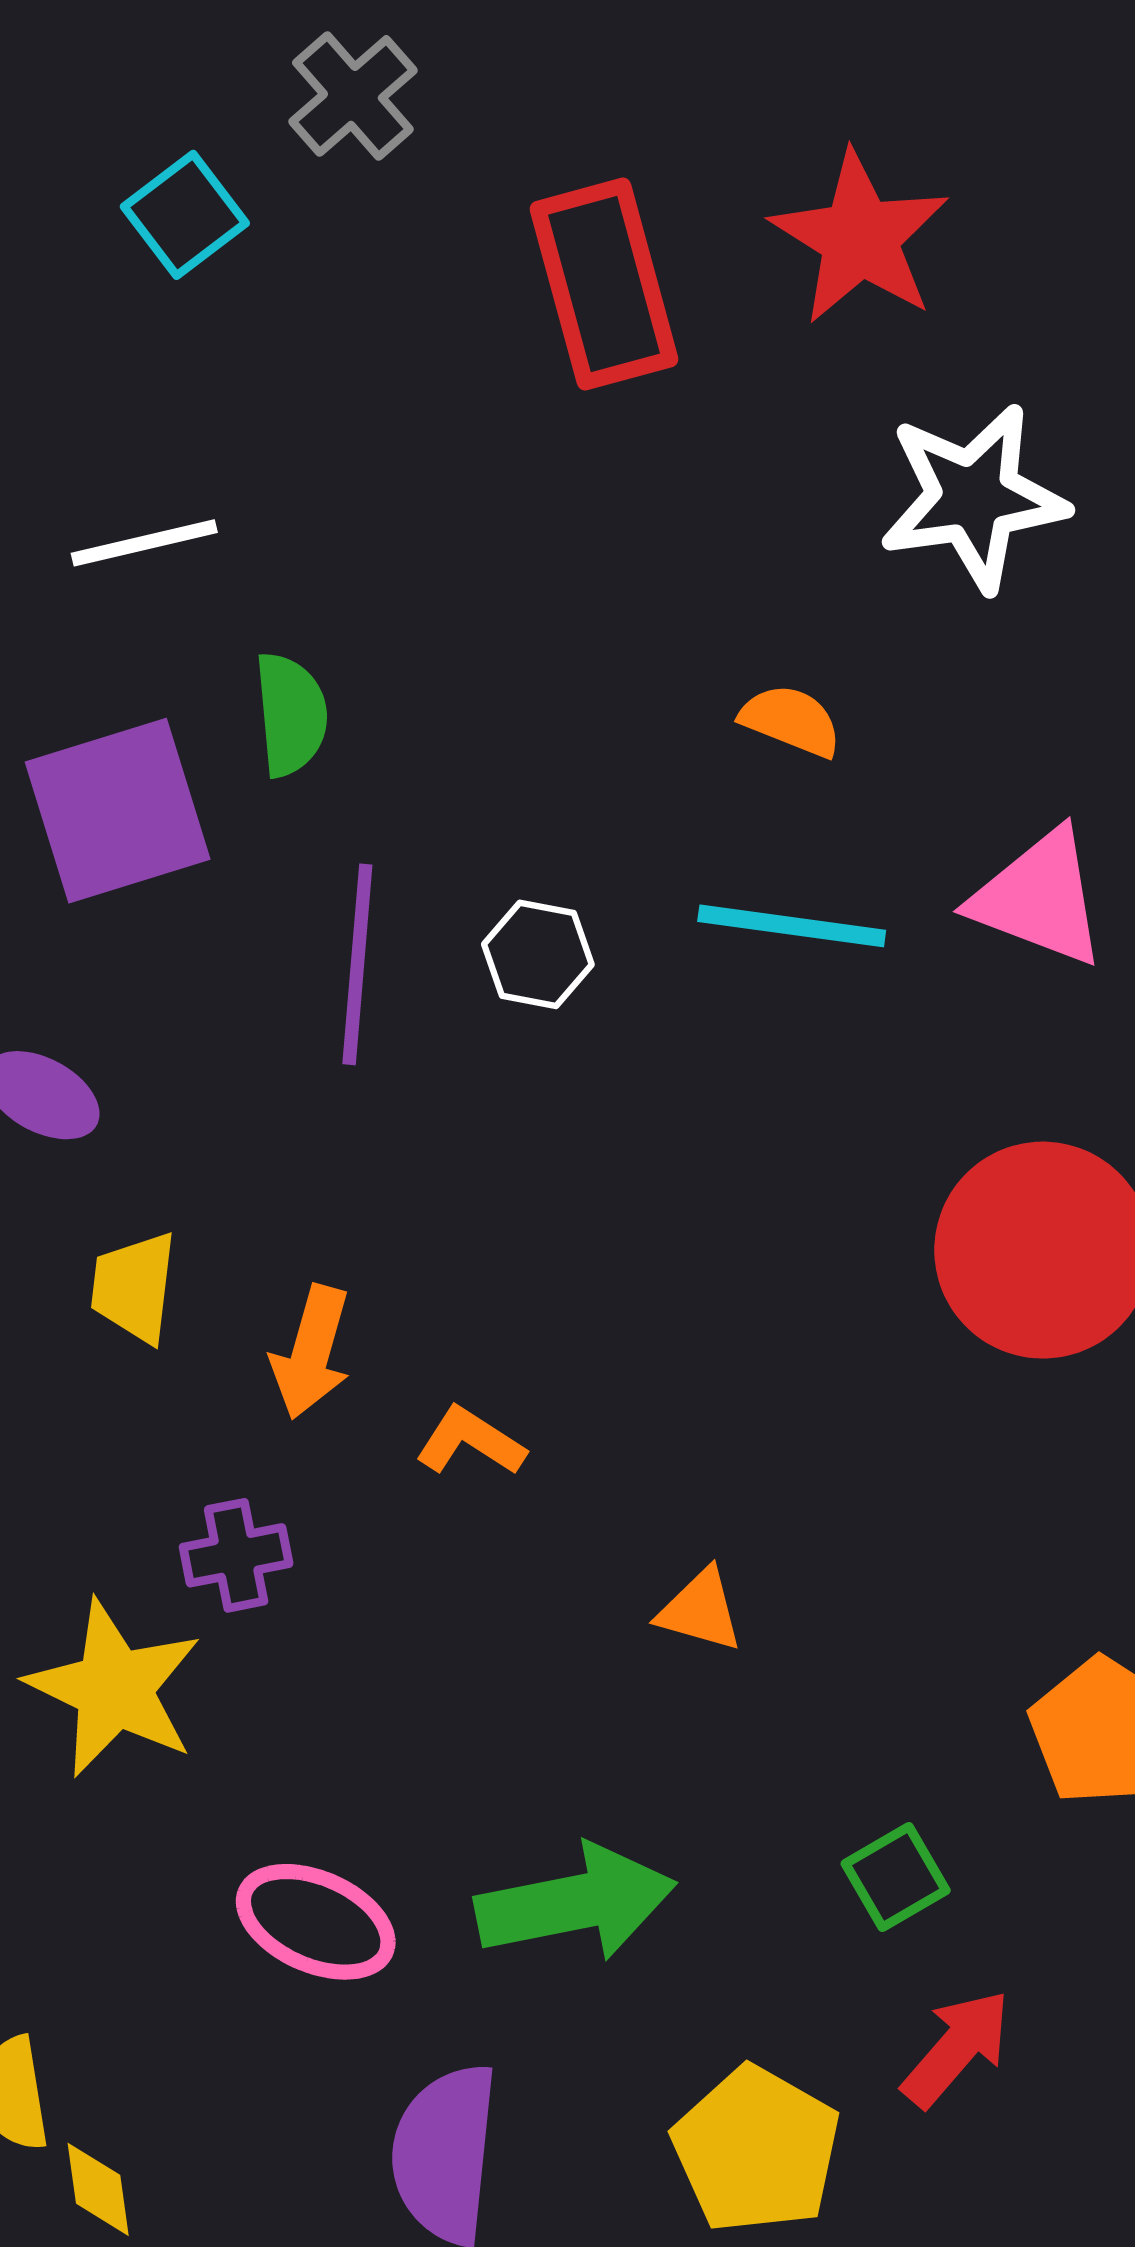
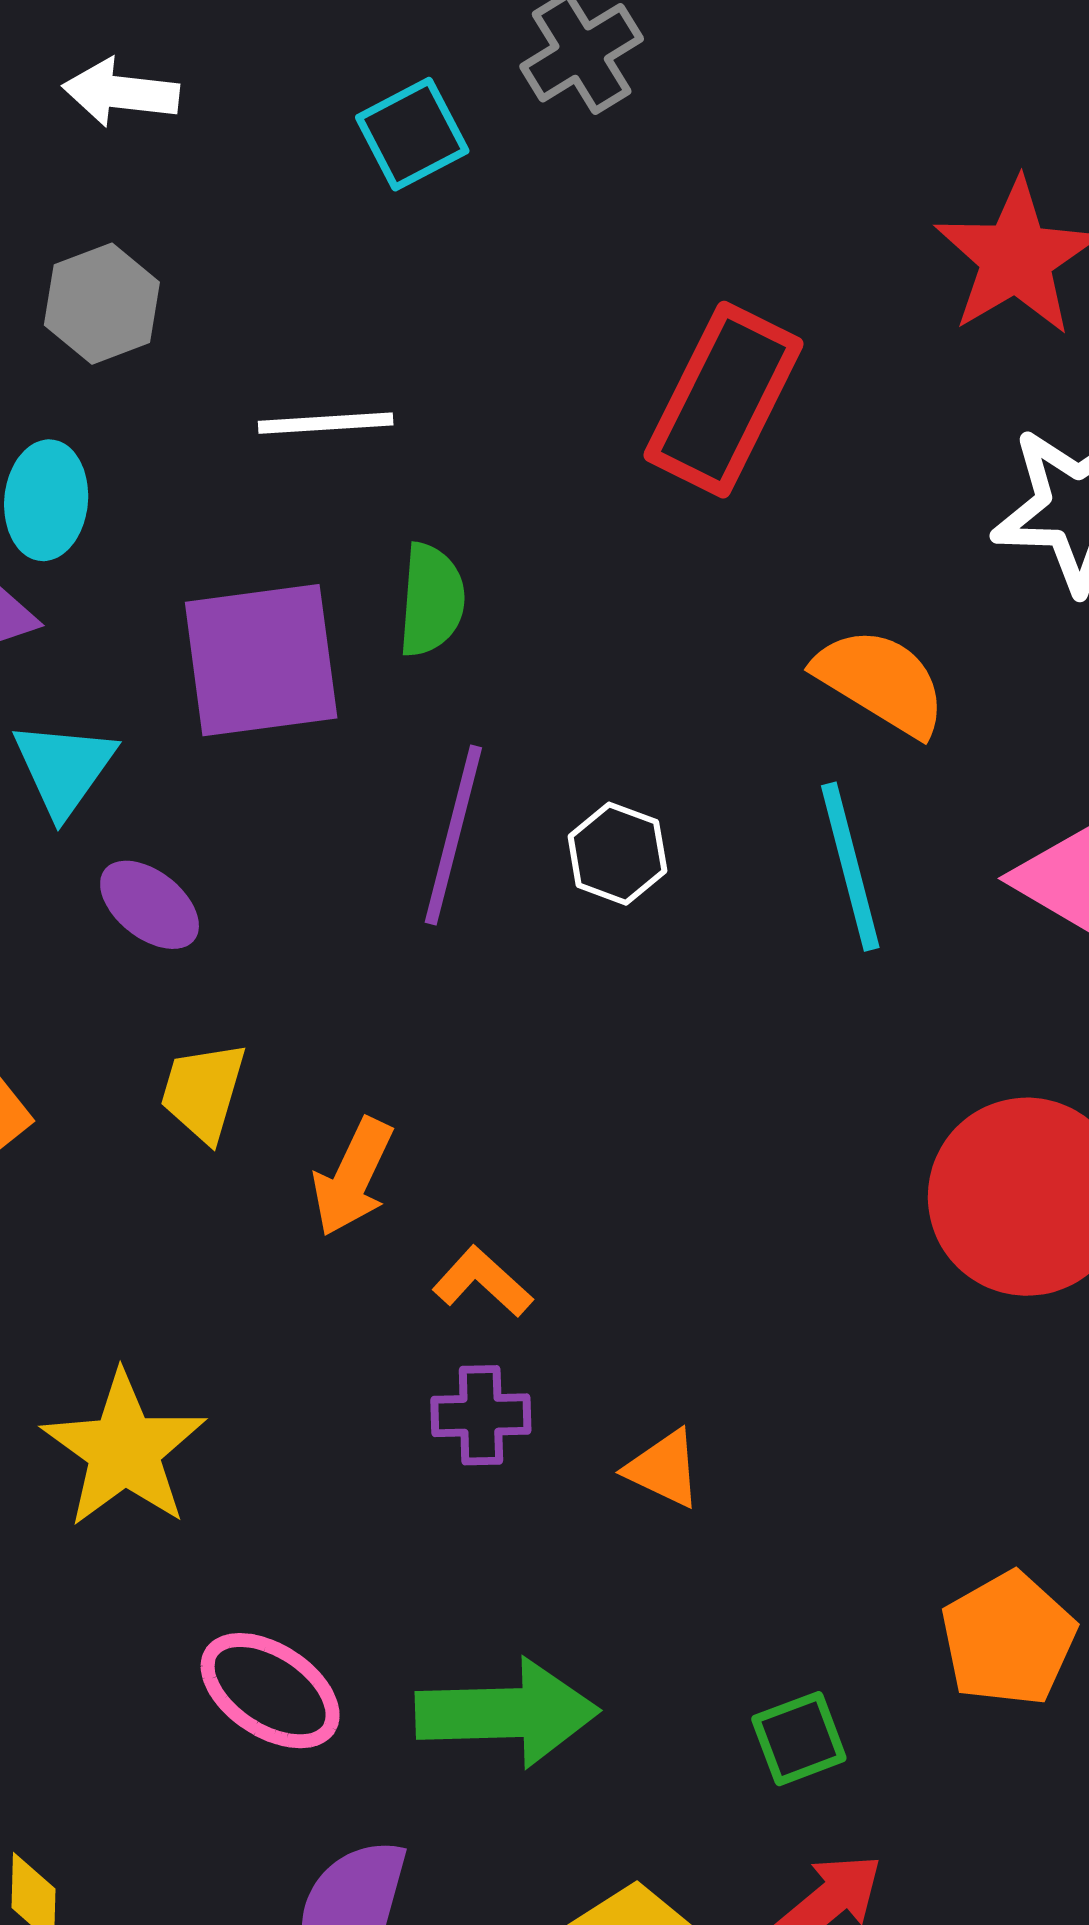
red rectangle: (604, 284) -> (724, 400), moved, turned 32
orange semicircle: (791, 721) -> (881, 682), size x1.5
cyan line: (792, 926) -> (850, 867), turned 58
purple cross: (236, 1555) -> (481, 1415), moved

